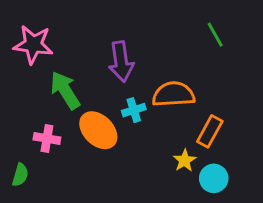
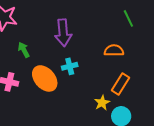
green arrow: (65, 90) -> (24, 50), size x0.6
orange semicircle: (174, 94) -> (114, 50), moved, size x0.7

